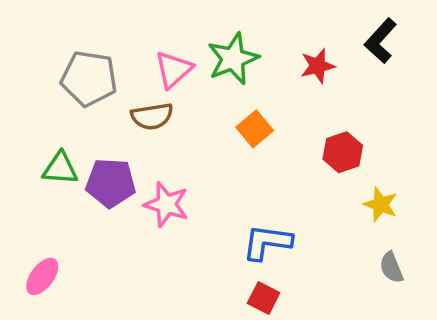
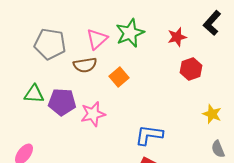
orange square: (255, 129) -> (119, 77), moved
red hexagon: (343, 152) -> (191, 69), moved
pink star: (166, 204) -> (93, 114), turned -30

